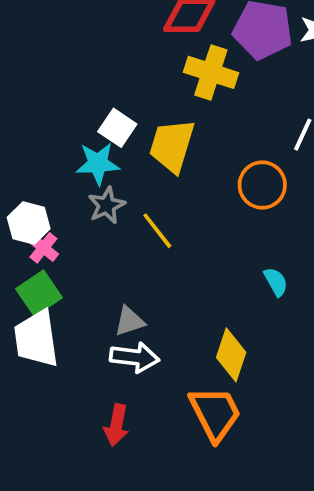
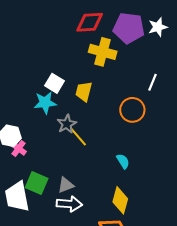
yellow trapezoid: (172, 146) -> (84, 91), size x0.7
gray star: (107, 205) -> (67, 124), moved
cyan semicircle: (276, 282) -> (123, 161), moved
green square: (39, 293) -> (37, 183), moved, turned -30

